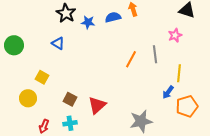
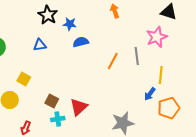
blue semicircle: (113, 17) -> (81, 42), moved
pink star: (175, 35) -> (157, 37), size x1.5
blue triangle: (58, 43) -> (40, 45), turned -40
cyan cross: (70, 123) -> (58, 119), moved

